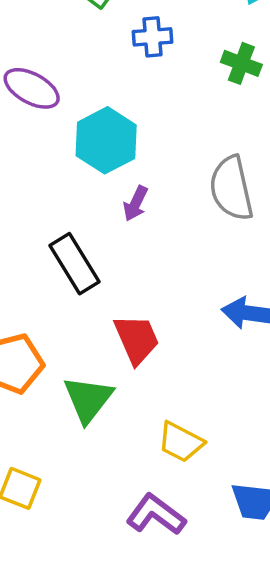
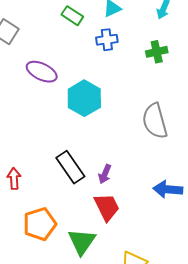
green cross: (241, 63) -> (157, 52), turned -30
purple arrow: (136, 203) -> (105, 174), moved

